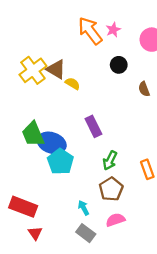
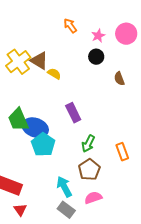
pink star: (113, 30) -> (98, 36), moved
orange arrow: (90, 31) -> (70, 26), size x0.6
cyan arrow: (84, 208) -> (64, 187), size x1.5

